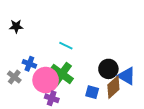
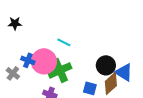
green cross: (62, 74) -> (60, 70), turned 30
pink circle: (46, 80) -> (44, 61), moved

